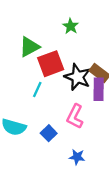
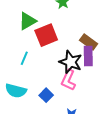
black star: (78, 77) -> (71, 62), moved
cyan line: (37, 89) -> (24, 58), moved

